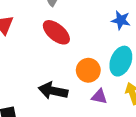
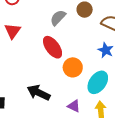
orange circle: (88, 70) -> (73, 67), moved

